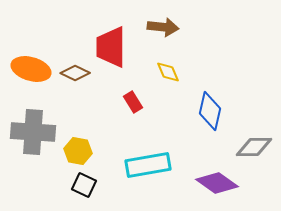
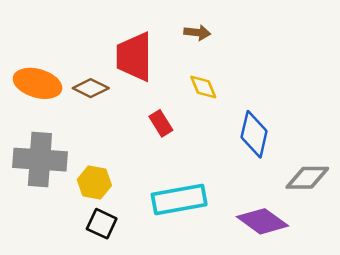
brown arrow: (163, 27) -> (197, 33), size x0.7

